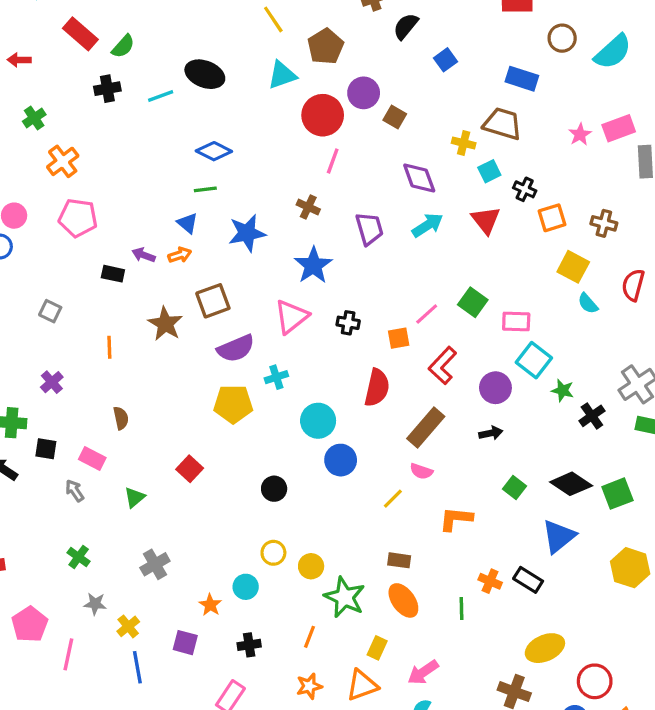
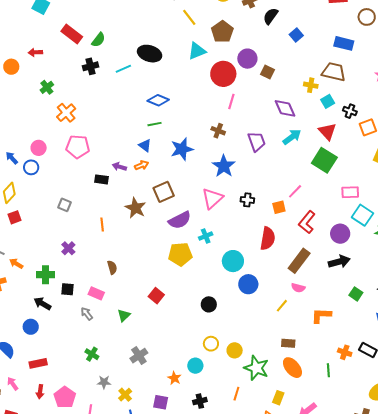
green square: (473, 302) -> (324, 160), moved, size x1.4
black arrow: (491, 433) -> (339, 262), size x1.5

